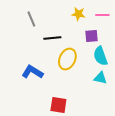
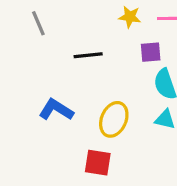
gray line: (31, 19) -> (38, 23), moved
yellow ellipse: (67, 59) -> (114, 119), moved

